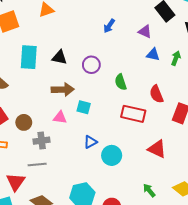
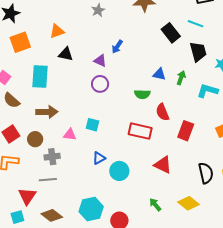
purple triangle: (145, 32) -> (100, 61), moved
black triangle: (59, 57) -> (66, 54), moved
green semicircle: (121, 82) -> (142, 94), moved, turned -70
brown arrow: (63, 90) -> (47, 112), moved

